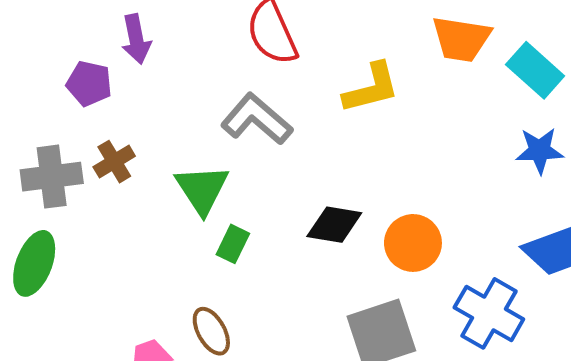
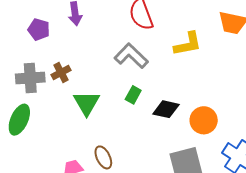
purple pentagon: (89, 84) -> (39, 30), moved
green triangle: (202, 189) -> (87, 103), moved
green rectangle: (233, 244) -> (133, 95), moved

